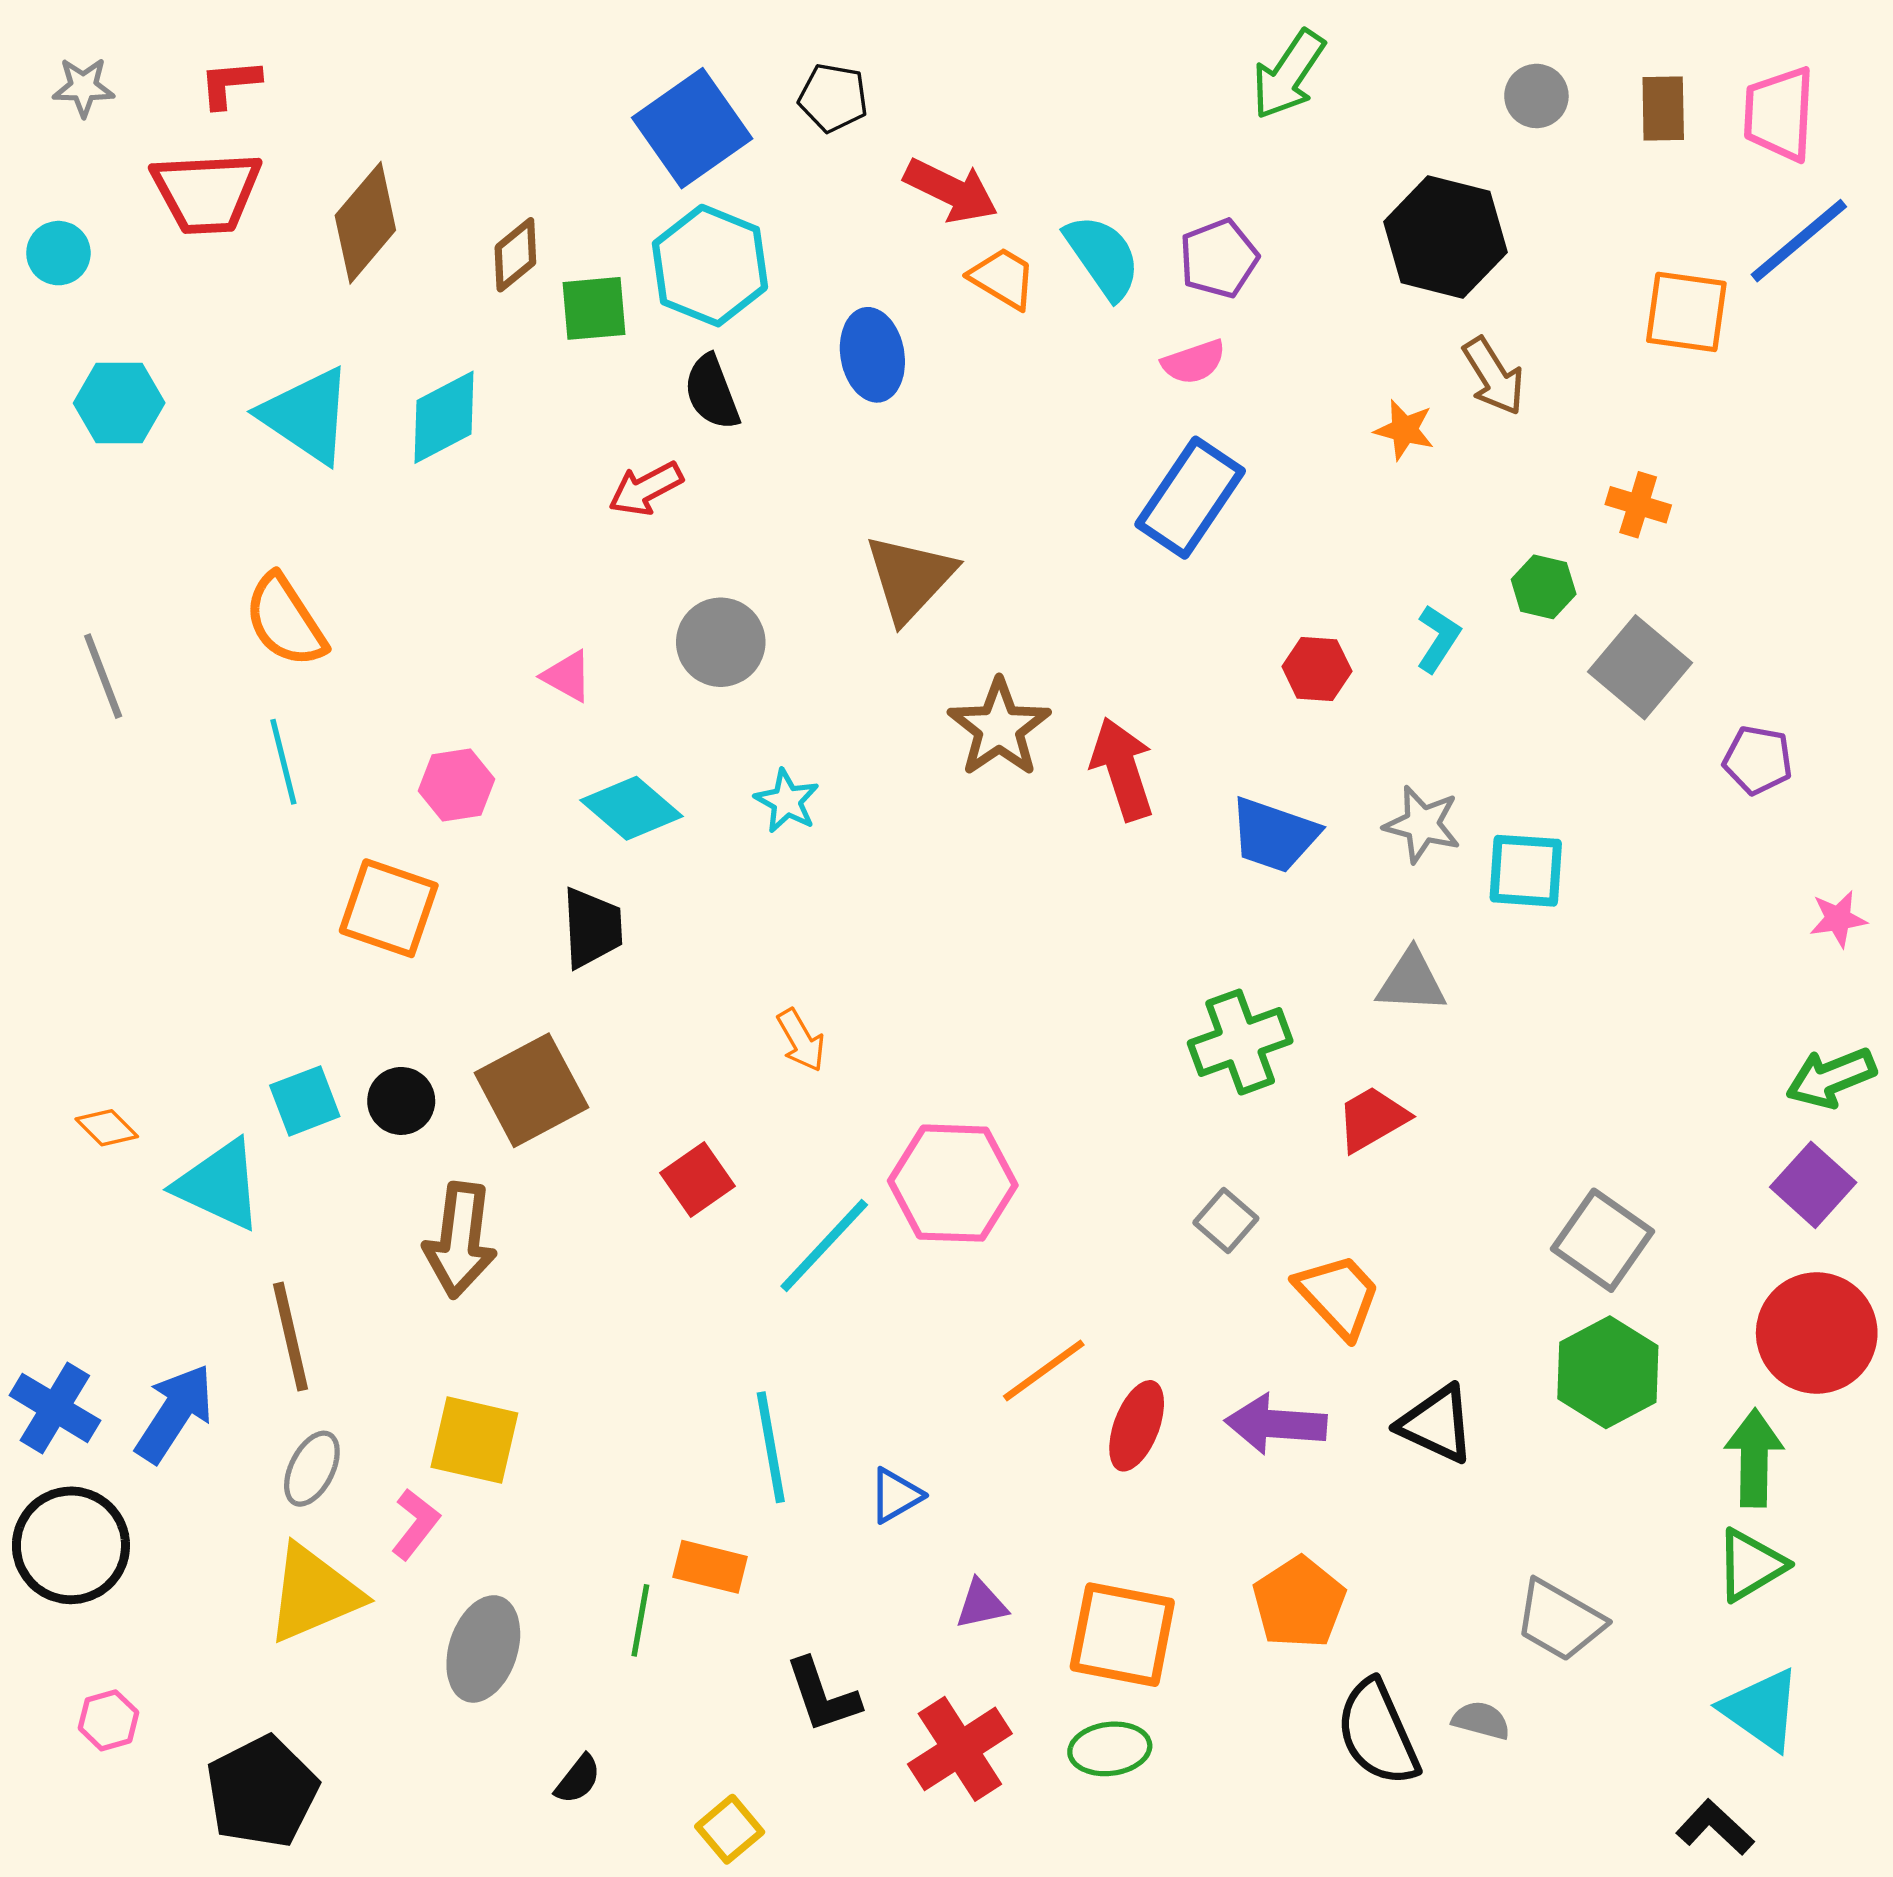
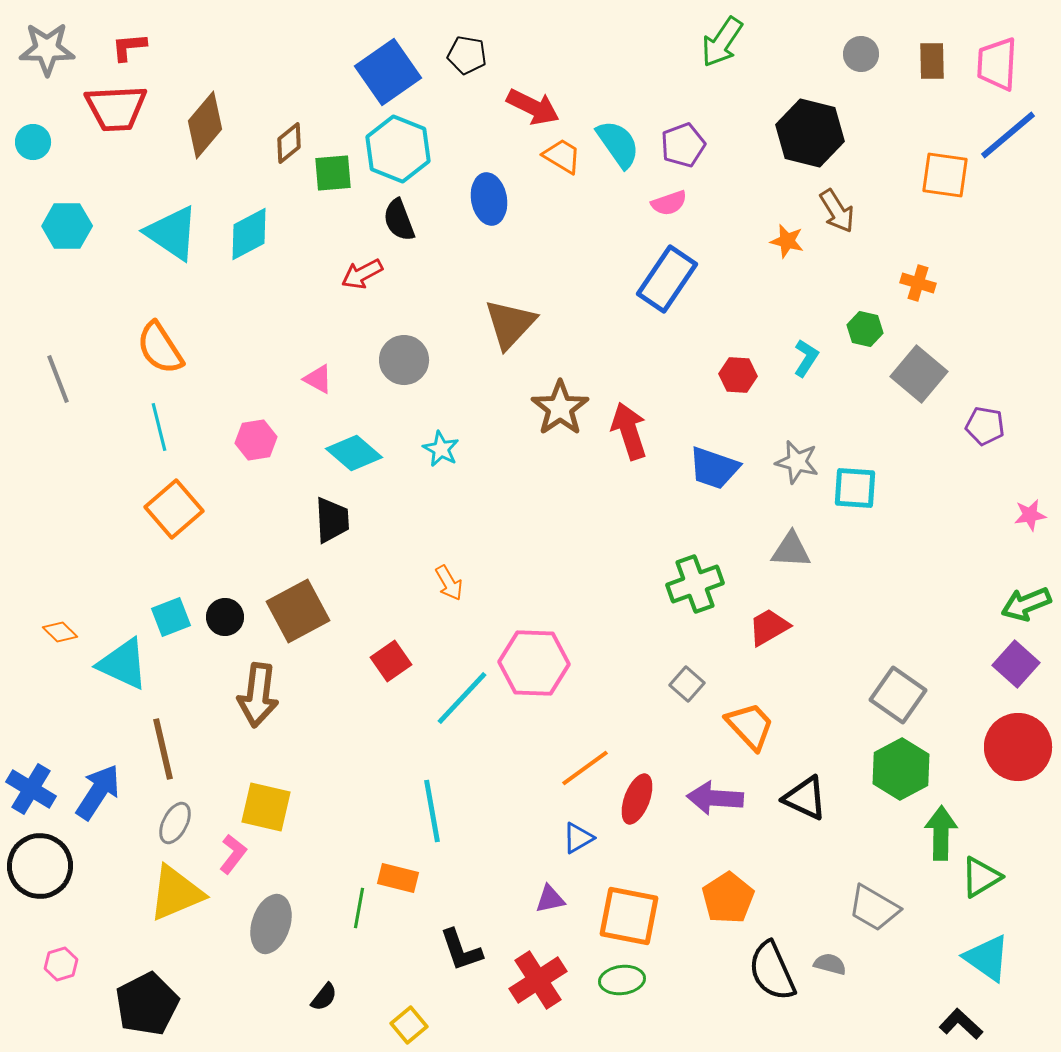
gray star: (83, 87) -> (47, 49), size x1.6
orange square: (389, 908) -> (174, 509), moved, turned 30
green arrow: (1754, 1458) -> (941, 833), moved
blue triangle: (896, 1495) -> (578, 838), moved

